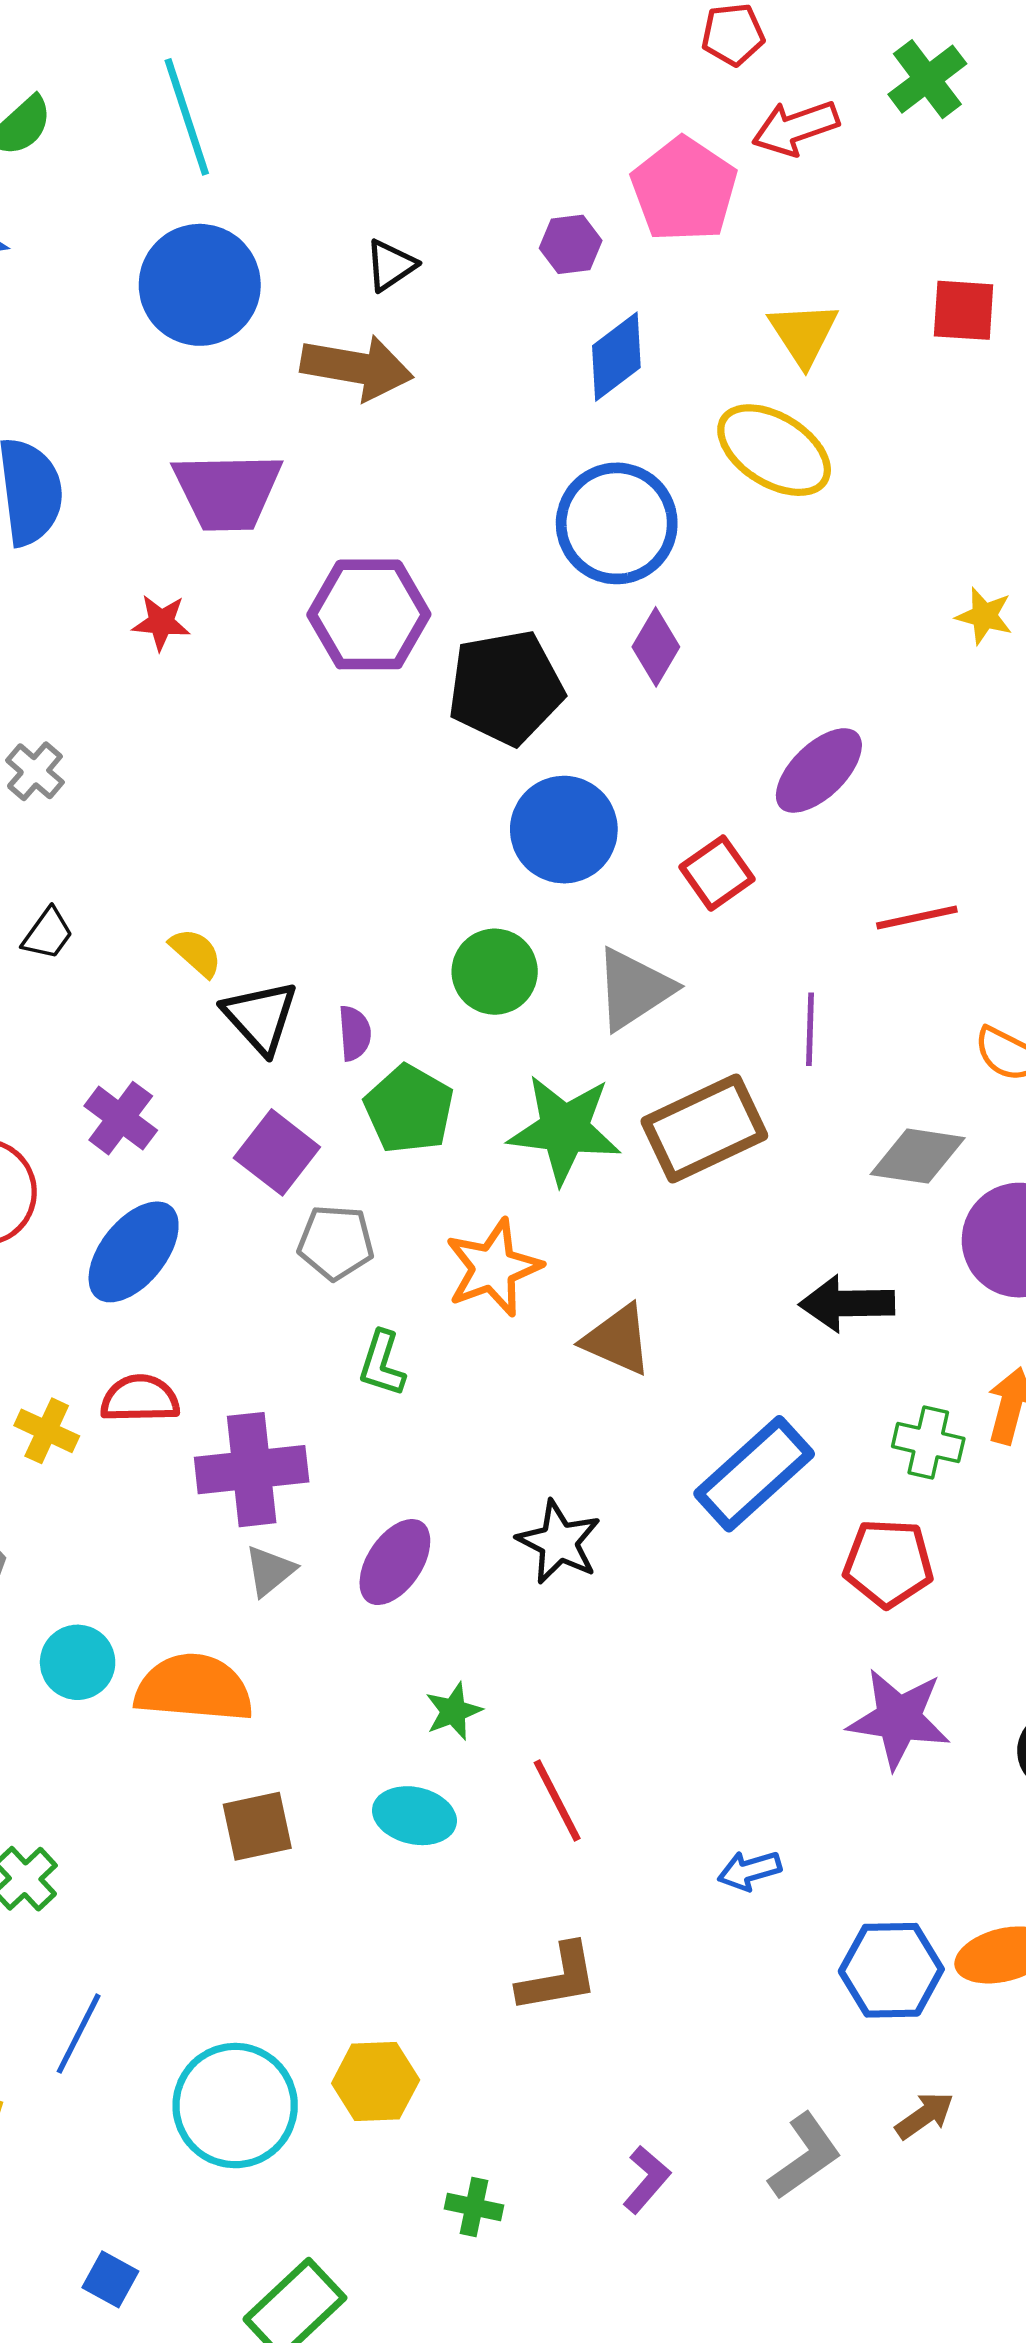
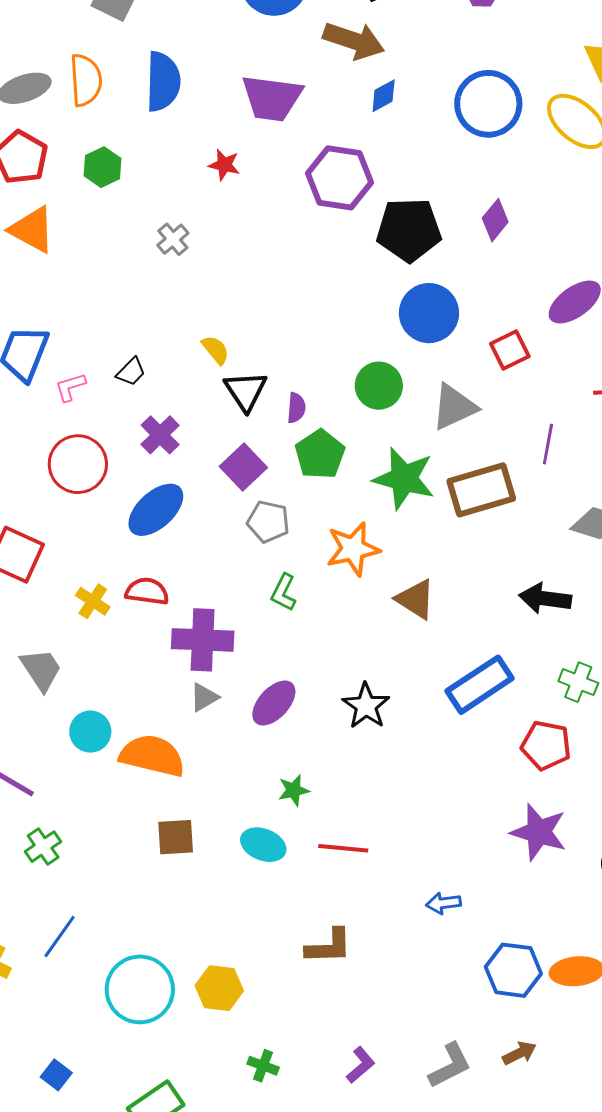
blue diamond: (616, 357) -> (384, 96), moved, size x0.7
blue circle: (617, 523) -> (488, 104), moved
gray cross: (35, 771) -> (173, 239), moved
black trapezoid: (48, 934) -> (131, 372), moved
red line: (557, 1801) -> (343, 848), turned -66

